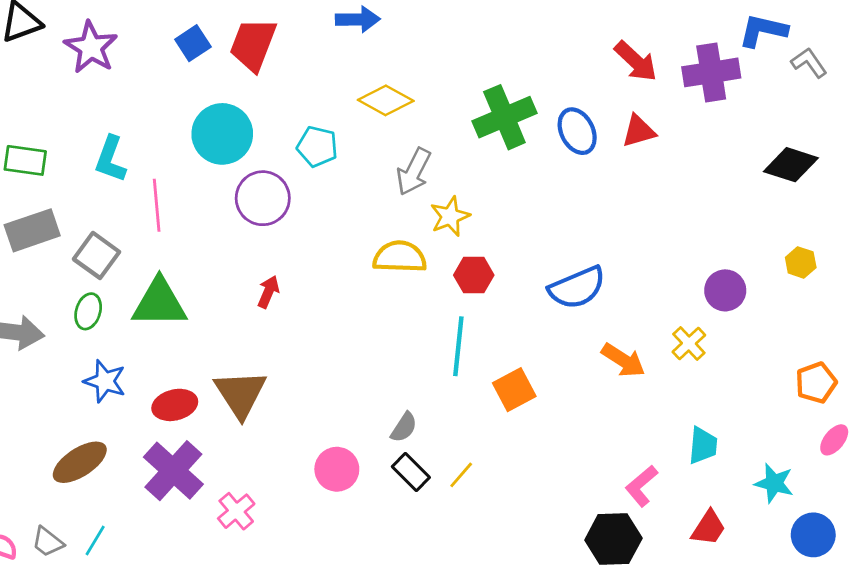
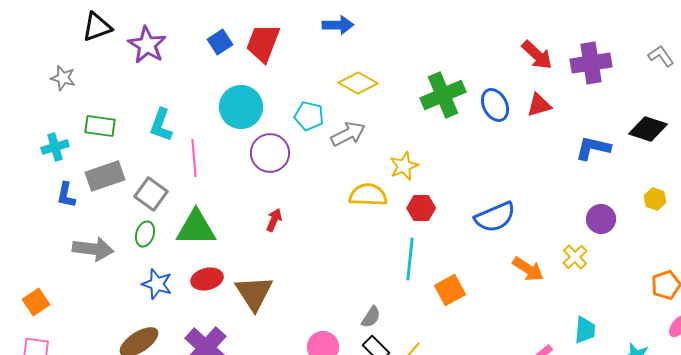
blue L-shape: (763, 31) -> (593, 148), moved
gray arrow: (414, 172) -> (348, 134), moved, turned -144
red ellipse: (175, 405) -> (207, 279), moved

